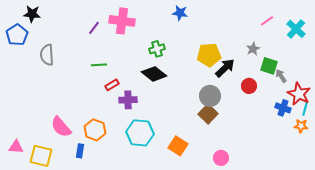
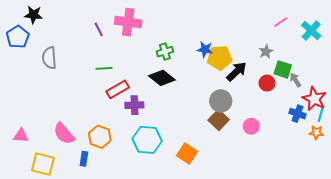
blue star: (180, 13) -> (205, 49), moved
purple line: (94, 28) -> (99, 29), turned -64
red rectangle: (112, 85) -> (118, 89), size x1.5
red circle: (249, 86) -> (267, 83), moved
pink triangle: (16, 147) -> (21, 136), moved
pink circle: (221, 158) -> (251, 126), moved

